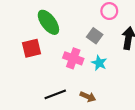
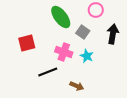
green ellipse: (48, 22) -> (61, 17), moved
black line: (55, 94) -> (48, 72), moved

